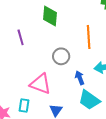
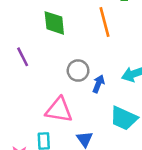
orange line: (89, 37) -> (105, 22), moved
blue arrow: (80, 78) -> (98, 84), moved, turned 56

